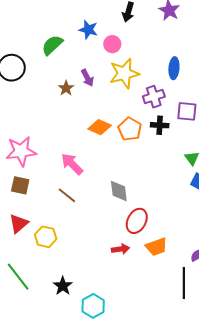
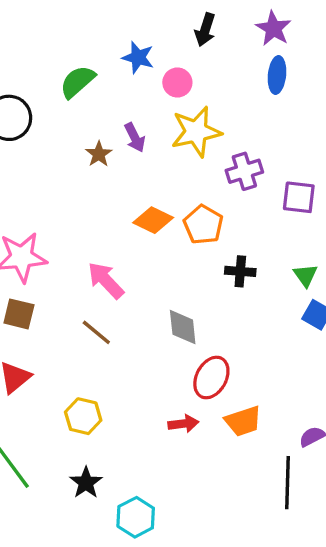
blue ellipse: (174, 68) -> (277, 75), moved
black cross: (160, 125) -> (240, 271), moved
yellow hexagon: (46, 237) -> (83, 416), moved

